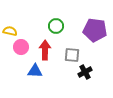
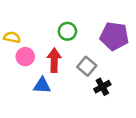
gray square: (72, 55) -> (87, 66), turned 35

